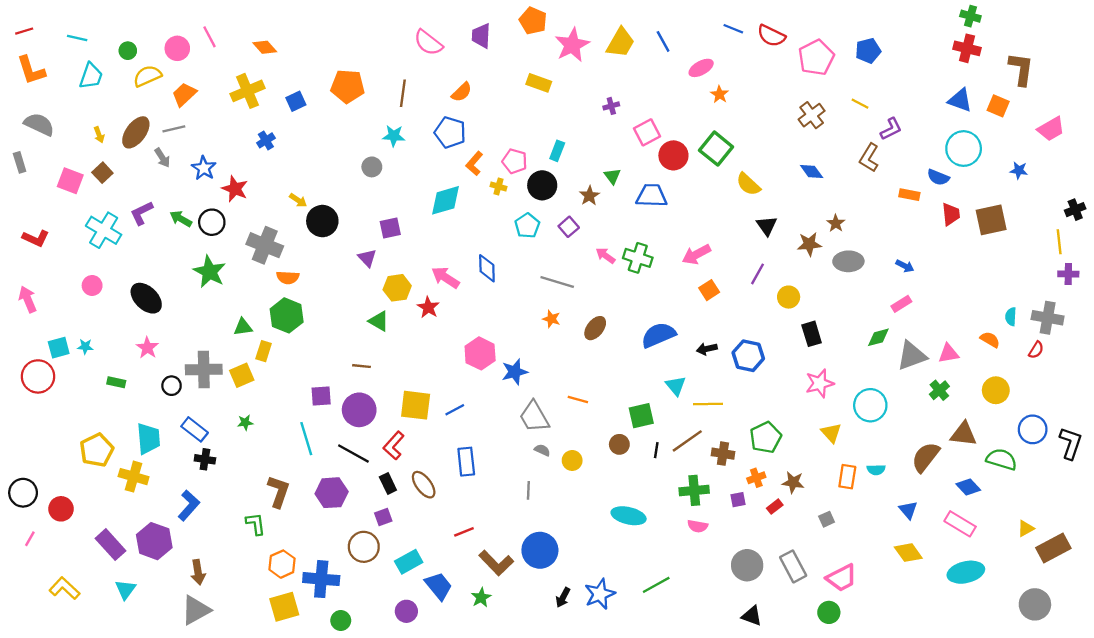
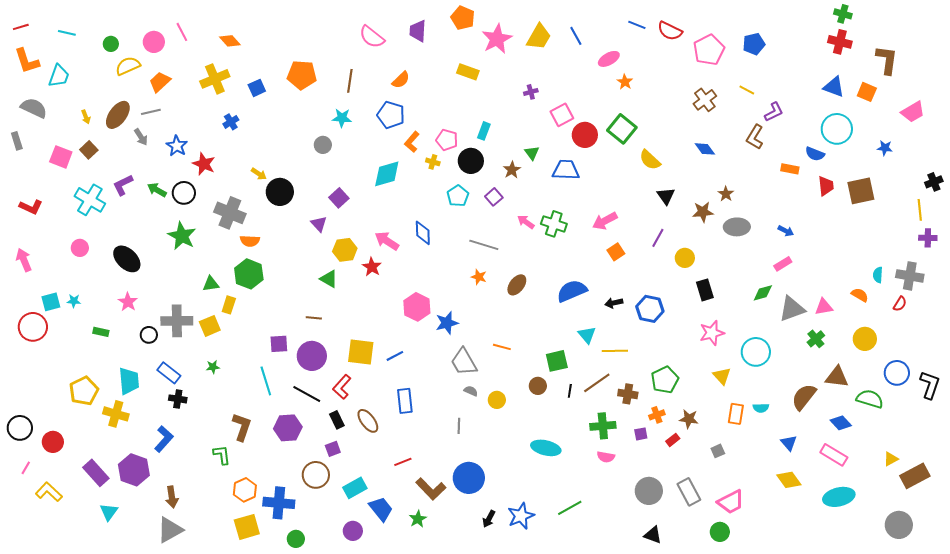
cyan trapezoid: (91, 76) -> (59, 76), moved
purple square: (390, 228) -> (339, 198), turned -30
yellow L-shape: (64, 588) -> (49, 492), moved

